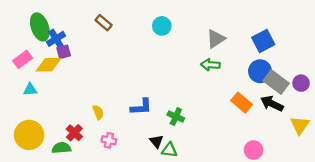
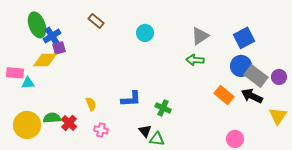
cyan circle: (162, 26) -> (145, 33), moved
pink rectangle: (23, 59) -> (15, 73), moved, turned 42
green semicircle: (61, 148) -> (52, 118), moved

